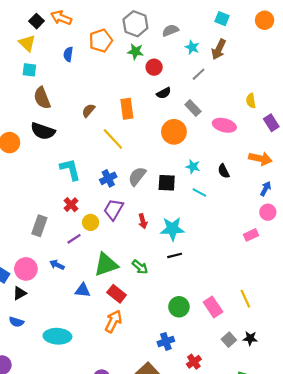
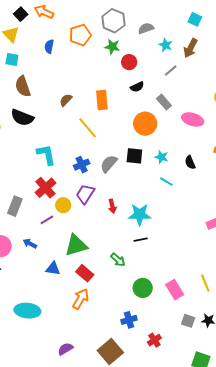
black square: (167, 183) -> (134, 156), moved
red cross: (71, 205) -> (46, 188), size x1.5
green arrow: (140, 267) -> (118, 260), moved
gray square: (229, 340) -> (188, 321), turned -32

